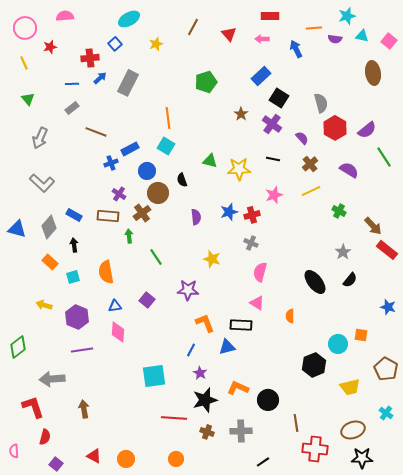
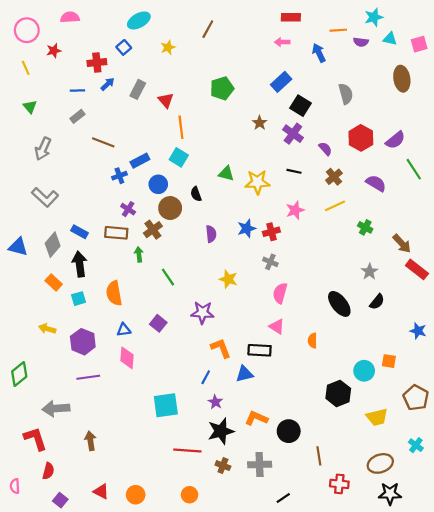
red triangle: (229, 34) -> (166, 100), moved
pink square: (389, 41) -> (419, 44), turned 35
gray rectangle: (128, 83) -> (138, 89), size x0.7
gray semicircle: (321, 103) -> (346, 94), moved
black arrow: (74, 245) -> (80, 264), size x1.6
red cross: (315, 449) -> (339, 484), size x0.7

